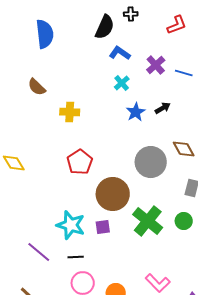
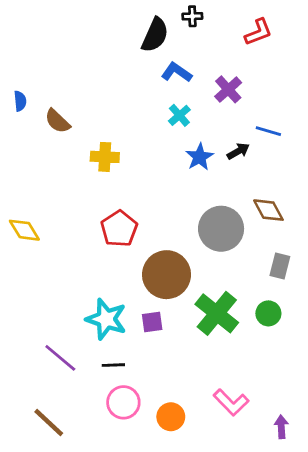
blue semicircle: (45, 34) -> (20, 101), moved, size x0.5
blue line: (184, 73) -> (268, 131), moved

